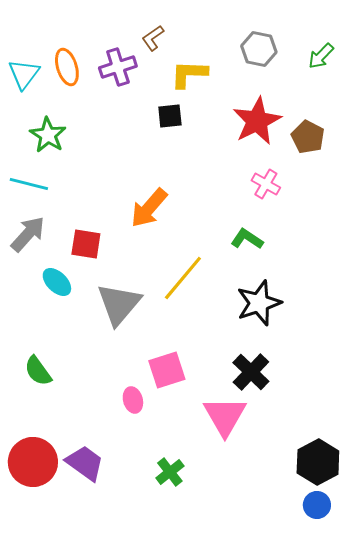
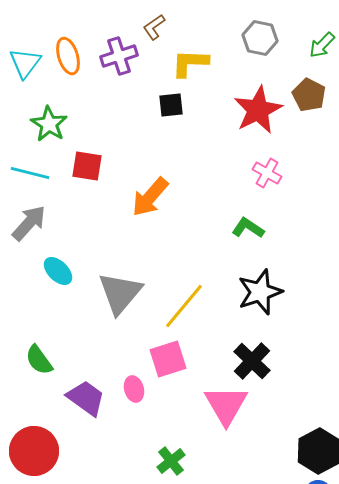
brown pentagon: (308, 137) -> (309, 95), moved
red square: (86, 244) -> (87, 166), moved
yellow line: (183, 278) -> (184, 306), moved
purple trapezoid: (85, 463) -> (86, 398), moved

